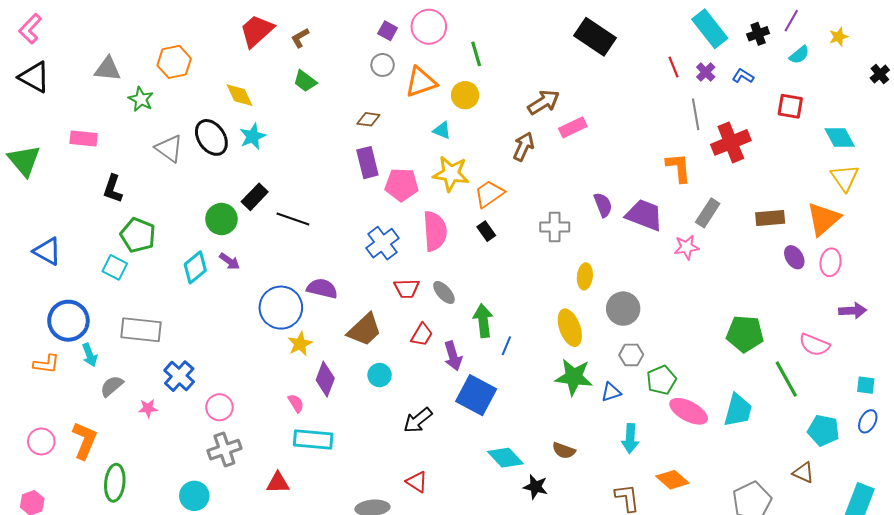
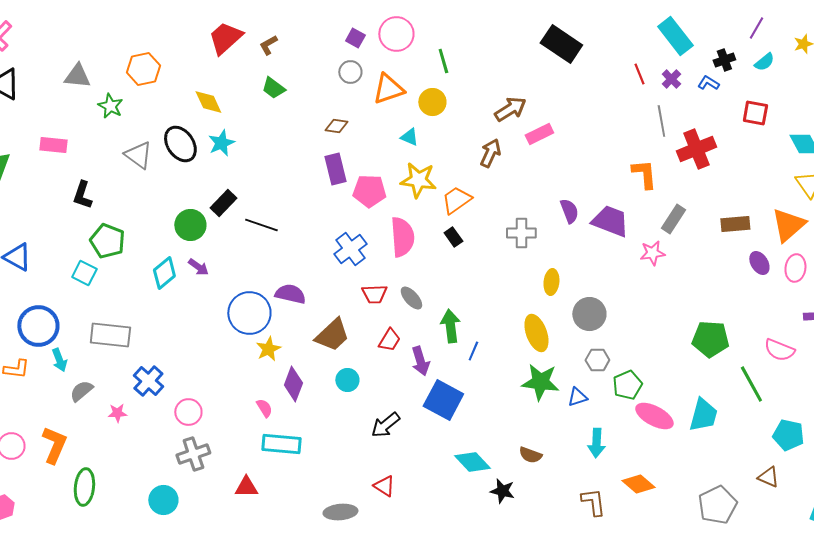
black cross: (758, 34) -> (724, 60), moved

